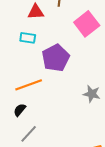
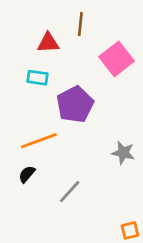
gray line: (29, 134) -> (70, 192), moved

